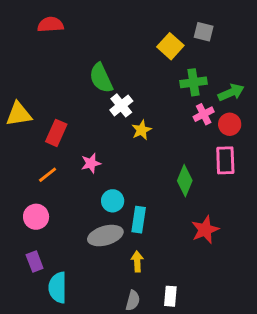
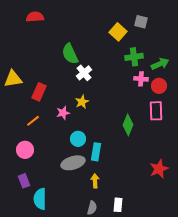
pink cross: (204, 114) -> (141, 79), turned 32
yellow star: (142, 130) -> (82, 102), moved
red star: (205, 230) -> (159, 169), moved

